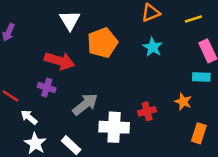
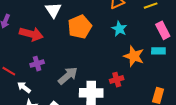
red arrow: (59, 61) -> (31, 34), moved
purple cross: (47, 88) -> (37, 64), turned -32
orange star: (183, 102) -> (134, 56), moved, size x1.5

